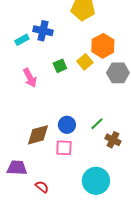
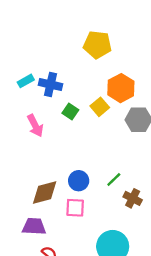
blue cross: (43, 31) -> (50, 84), moved
green square: (60, 66) -> (70, 111), turned -32
purple trapezoid: (17, 168) -> (34, 226), moved

